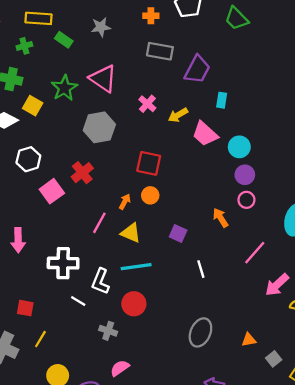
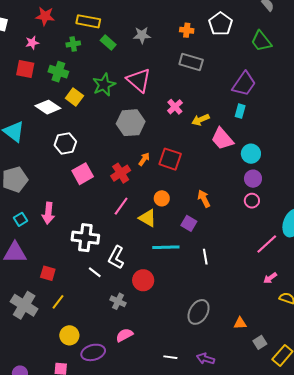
purple trapezoid: (197, 69) -> (244, 84), moved
red cross: (82, 173) -> (121, 173), moved
orange circle: (150, 195) -> (162, 198), moved
orange arrow: (125, 202) -> (144, 159), moved
orange arrow: (220, 218) -> (204, 199), moved
pink line: (255, 253) -> (267, 244), moved
cyan line: (136, 267) -> (166, 247), moved
pink arrow: (277, 285) -> (270, 278), size x0.6

